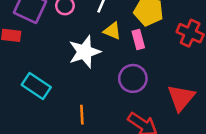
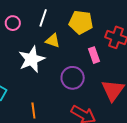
pink rectangle: (138, 40) -> (94, 55), moved

